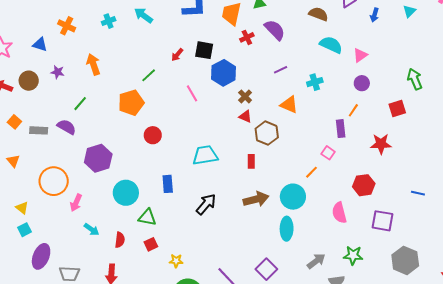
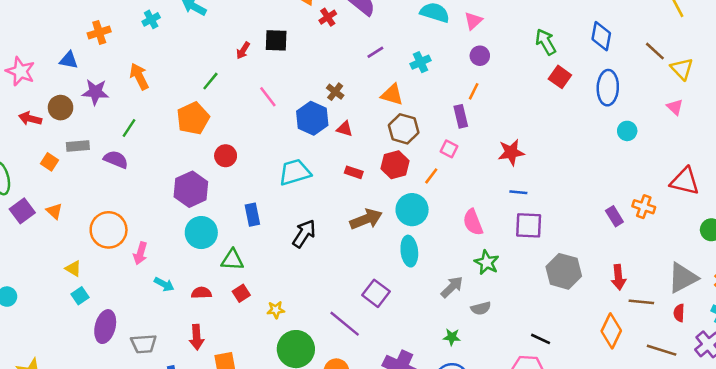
orange cross: (67, 26) -> (99, 32), turned -36
purple star: (58, 72) -> (95, 92), size x1.5
blue hexagon: (224, 73) -> (312, 118), moved
red square: (397, 109) -> (560, 77), moved, turned -30
red triangle: (245, 116) -> (345, 129), moved
gray rectangle: (39, 130) -> (78, 146), moved
brown hexagon: (267, 133) -> (404, 129), moved
red star: (381, 144) -> (511, 152), moved
purple hexagon: (98, 158) -> (191, 189), moved
red rectangle: (251, 161) -> (354, 172), turned -64
red hexagon: (364, 185) -> (395, 165), moved
blue line: (418, 193) -> (518, 192), moved
red semicircle: (120, 240) -> (201, 293), turned -91
green star: (353, 255) -> (487, 262), moved, turned 30
purple square: (266, 269) -> (376, 293), moved

